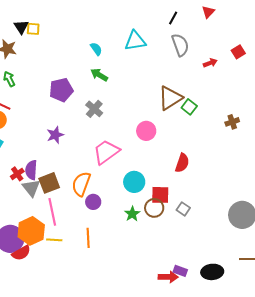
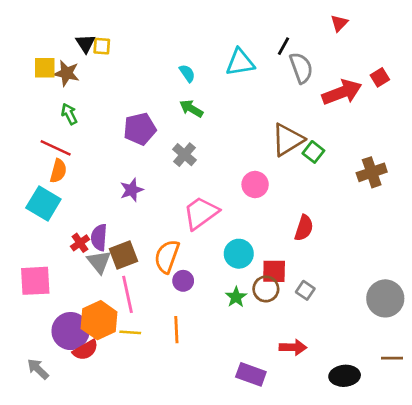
black line: (173, 18) -> (284, 46), moved
red arrow: (210, 63) -> (342, 92), size x2.0
brown cross: (232, 122) -> (372, 172), size x1.5
purple rectangle: (180, 271) -> (251, 374), moved, size x1.5
red arrow: (168, 277) -> (293, 347), moved

